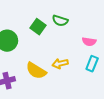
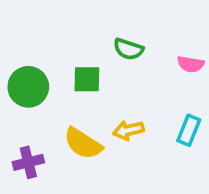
green square: (38, 27) -> (87, 79), moved, turned -35
pink semicircle: (89, 42) -> (191, 64), moved

